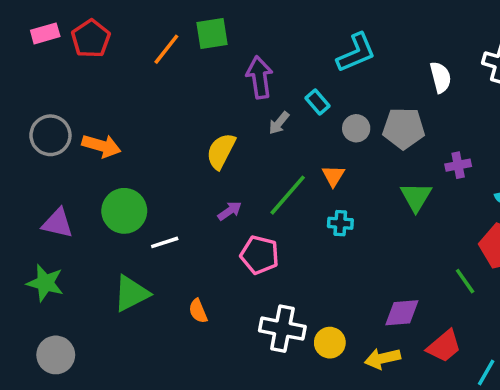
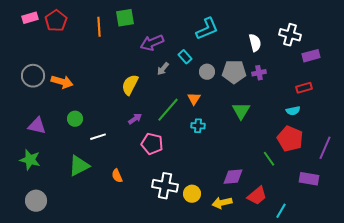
orange line: (166, 49) -> (99, 27), turned -42
purple arrow: (260, 77) -> (152, 43), turned -105
purple cross: (458, 165) -> (259, 73), moved
green circle: (124, 211) -> (75, 119), size x0.6

